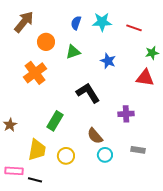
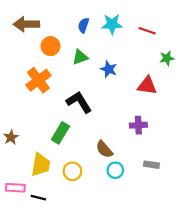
brown arrow: (24, 22) -> (26, 24), turned -130
blue star: (108, 61) -> (109, 69), moved
red triangle: (145, 78) -> (147, 86), moved
black L-shape: (88, 93) -> (79, 102), moved

